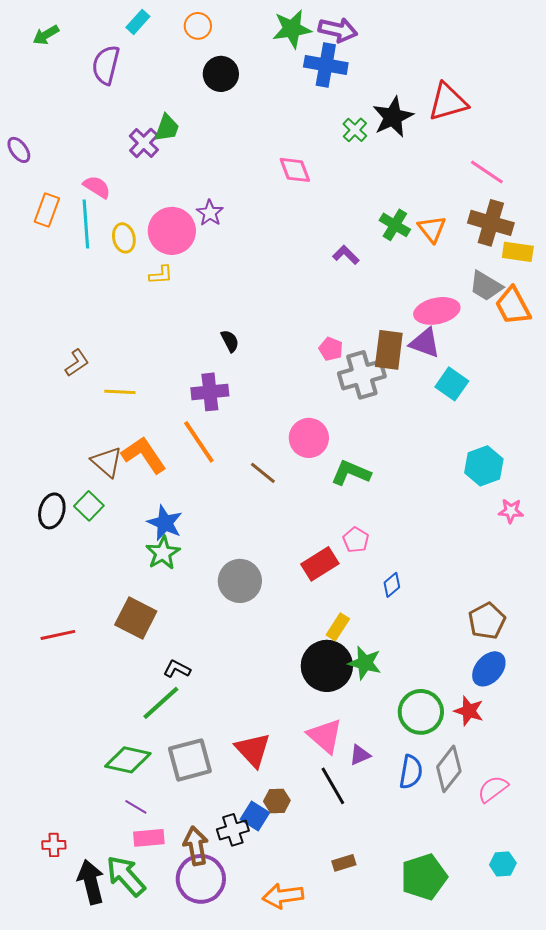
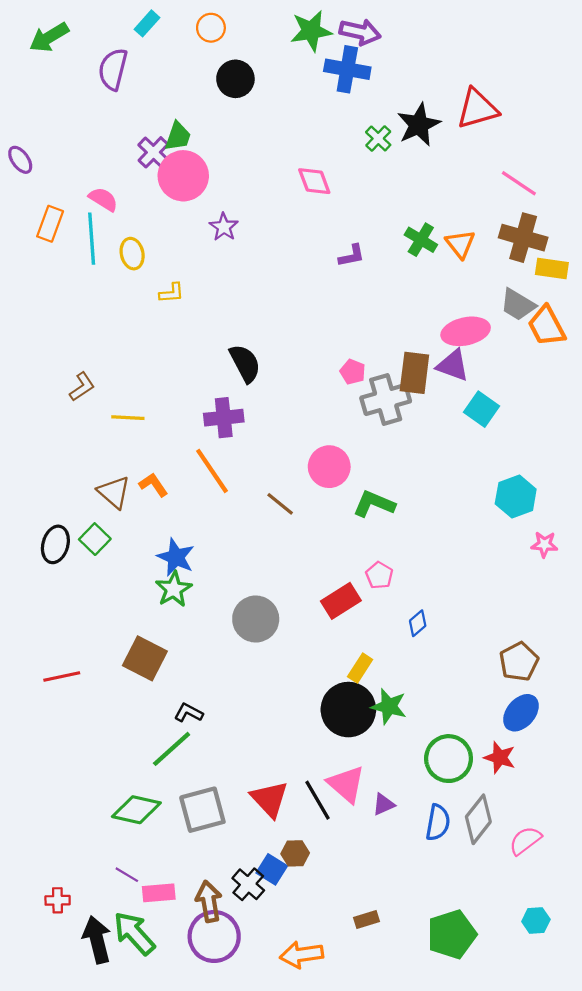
green arrow: (46, 35) -> (49, 37), size x1.4
pink circle: (172, 231) -> (183, 176), moved
purple L-shape: (346, 255) -> (352, 256), moved, turned 124
black semicircle: (230, 341) -> (245, 363), size x1.6
orange L-shape: (144, 455) -> (153, 485), size x0.6
black line: (333, 786) -> (317, 800), moved
purple line: (136, 807) -> (127, 875), moved
black cross: (233, 830) -> (248, 884), turned -32

